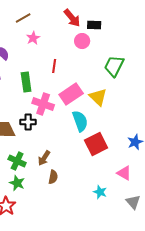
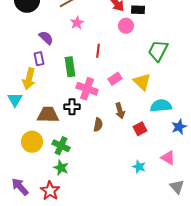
pink rectangle: (71, 94) -> (115, 79), size x0.6
cyan semicircle: (80, 121) -> (161, 106), moved, turned -75
red square: (96, 144) -> (140, 129), size x0.6
brown arrow: (44, 158) -> (120, 111), moved, turned -49
brown semicircle: (53, 177) -> (98, 125), moved
cyan star: (100, 192) -> (139, 167), moved

